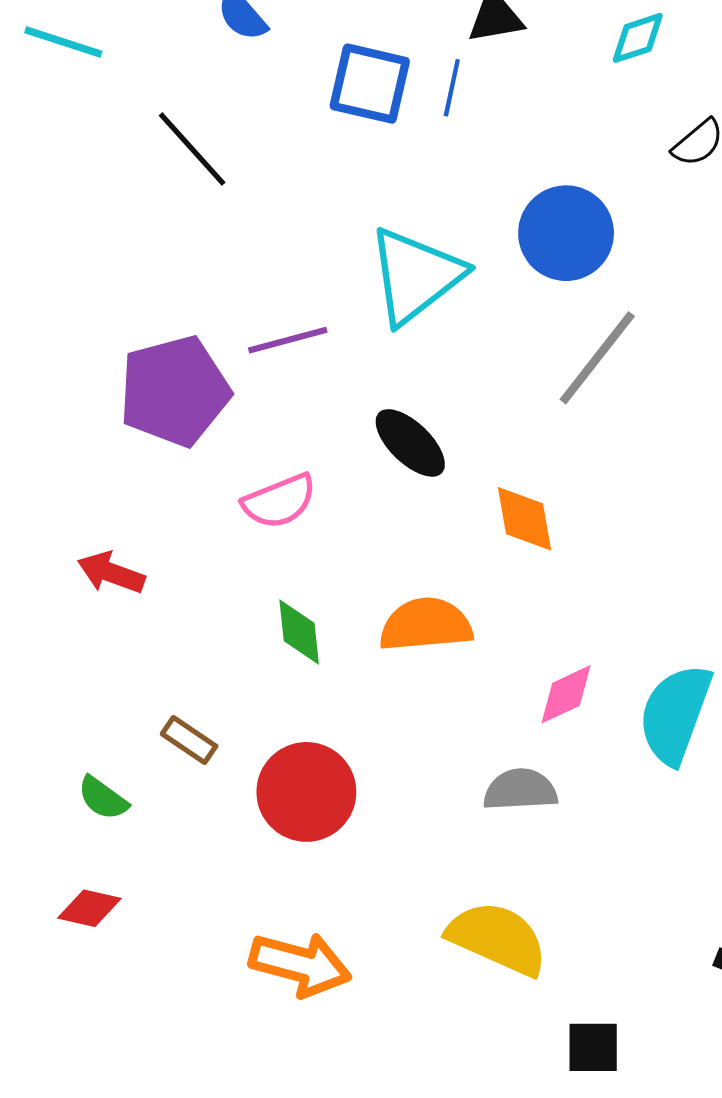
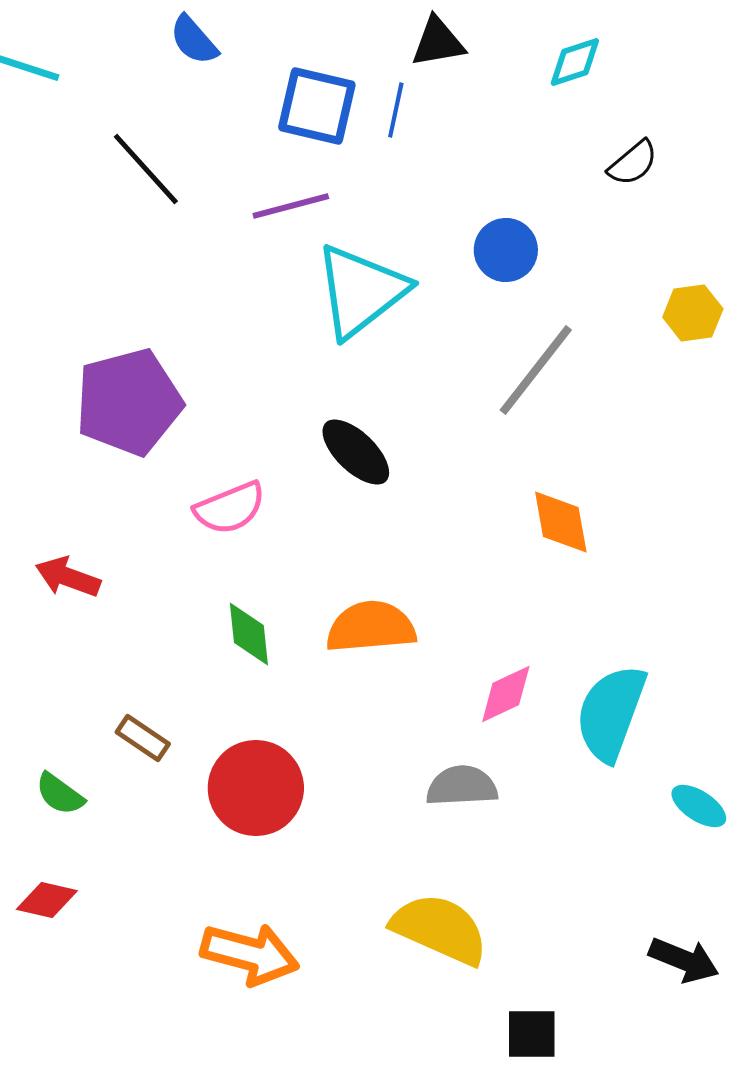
blue circle: (566, 233) -> (506, 250), size x0.7
purple line: (288, 340) -> (291, 206), moved
orange diamond: (524, 519) -> (561, 522), moved

